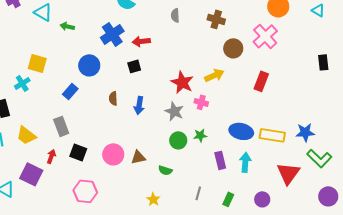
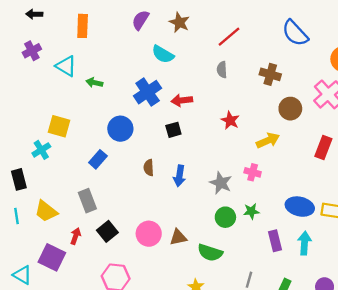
red star: (182, 82) -> (230, 120), moved, size x0.7
black square: (78, 152) -> (107, 231), turned 30
green semicircle: (165, 170) -> (210, 253), size x1.5

